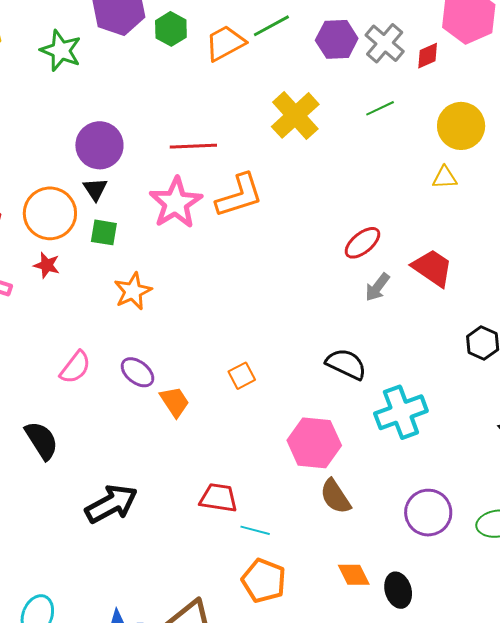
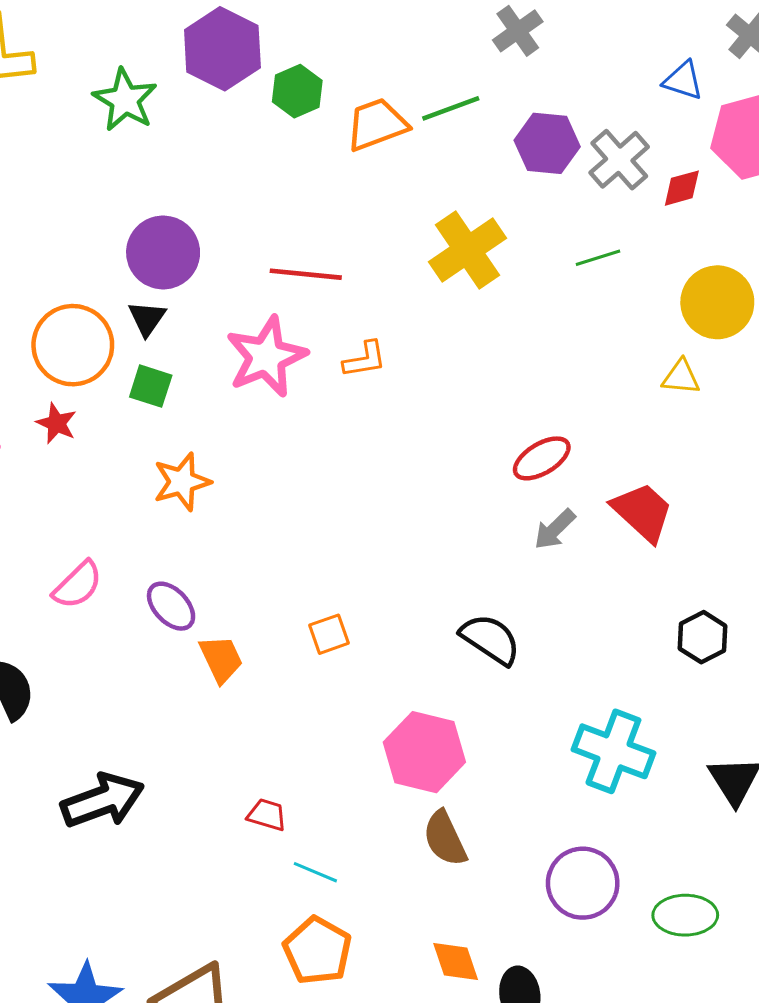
orange L-shape: (239, 195) -> (365, 359), size x0.6
cyan cross: (401, 412) -> (613, 751), moved, turned 33
red trapezoid: (219, 498) -> (267, 815), size x0.7

